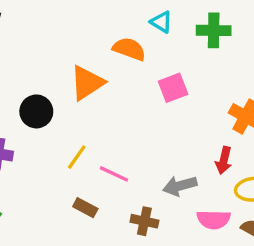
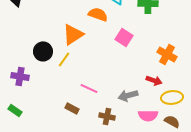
pink square: (173, 88) -> (124, 37), turned -36
yellow line: (77, 157) -> (64, 59), moved
red arrow: (224, 160) -> (154, 80), turned -84

